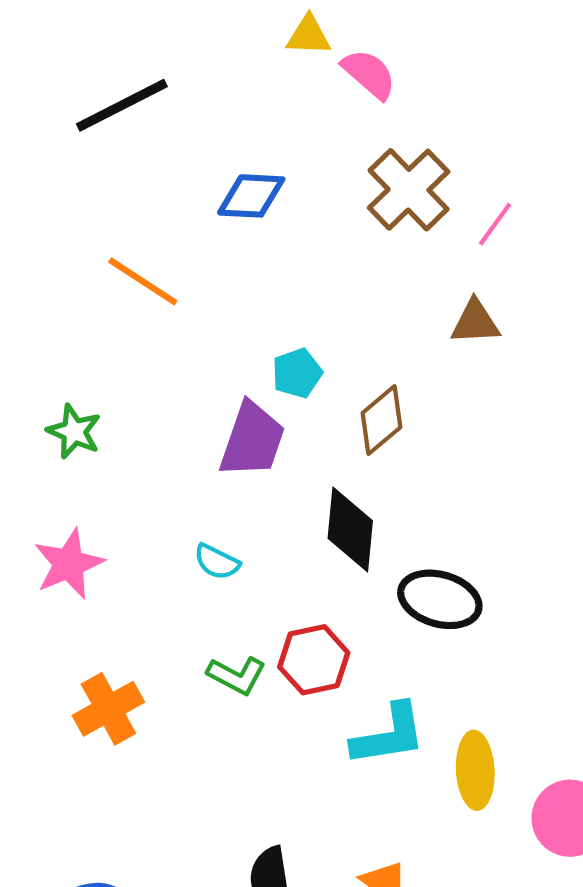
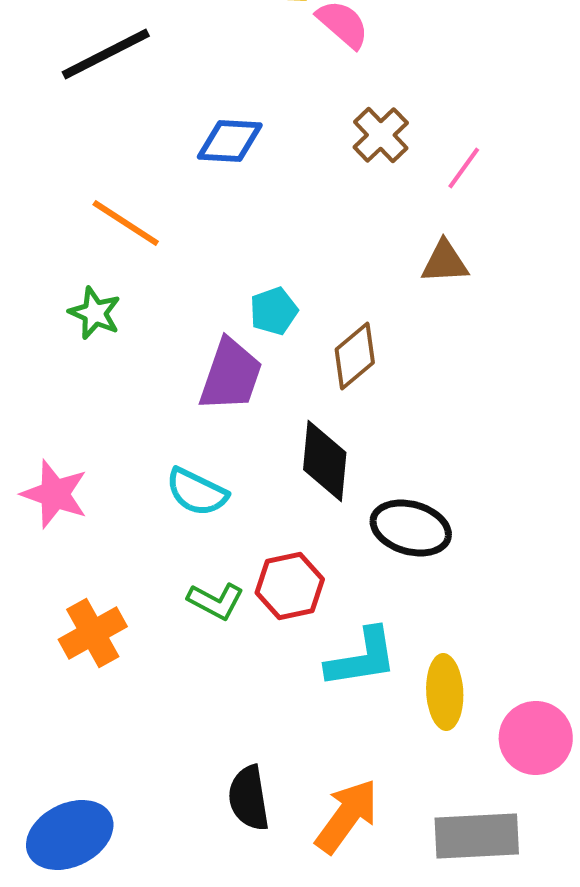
brown cross: (409, 190) -> (381, 135), size x0.7
green star: (74, 432) -> (95, 313), moved
cyan semicircle: (217, 562) -> (197, 492), size x1.4
pink star: (69, 564) -> (55, 494), turned -30

